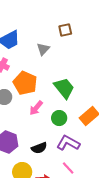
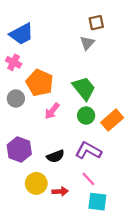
brown square: (65, 30) -> (96, 23), moved
gray triangle: (43, 49) -> (87, 43), moved
green circle: (59, 118) -> (86, 116), moved

